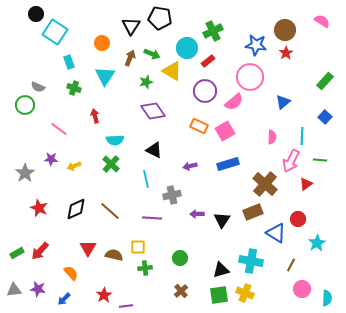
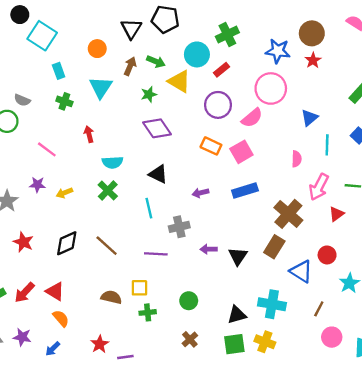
cyan line: (302, 136) -> (327, 145), moved
brown rectangle: (253, 212) -> (274, 247), turned -36
red triangle: (88, 248) -> (55, 291), moved, turned -30

